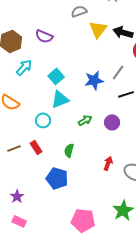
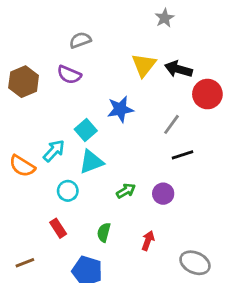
gray semicircle: (79, 11) -> (80, 40), moved
cyan arrow: (24, 67) -> (54, 151), moved
blue star: (94, 80) -> (120, 109), moved
brown line: (14, 148) -> (25, 263), moved
red arrow: (108, 163) -> (148, 241), moved

